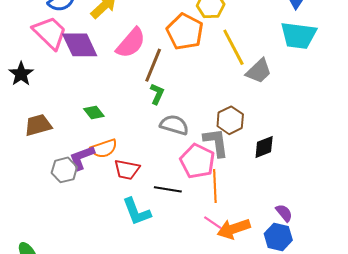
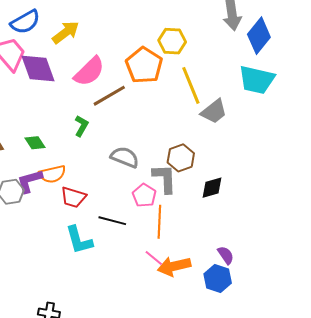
brown line: (153, 65) -> (109, 96), turned 32
green L-shape: (157, 94) -> (81, 126), moved
green diamond: (94, 112) -> (35, 143), moved
pink pentagon: (197, 161) -> (144, 195), size x0.7

